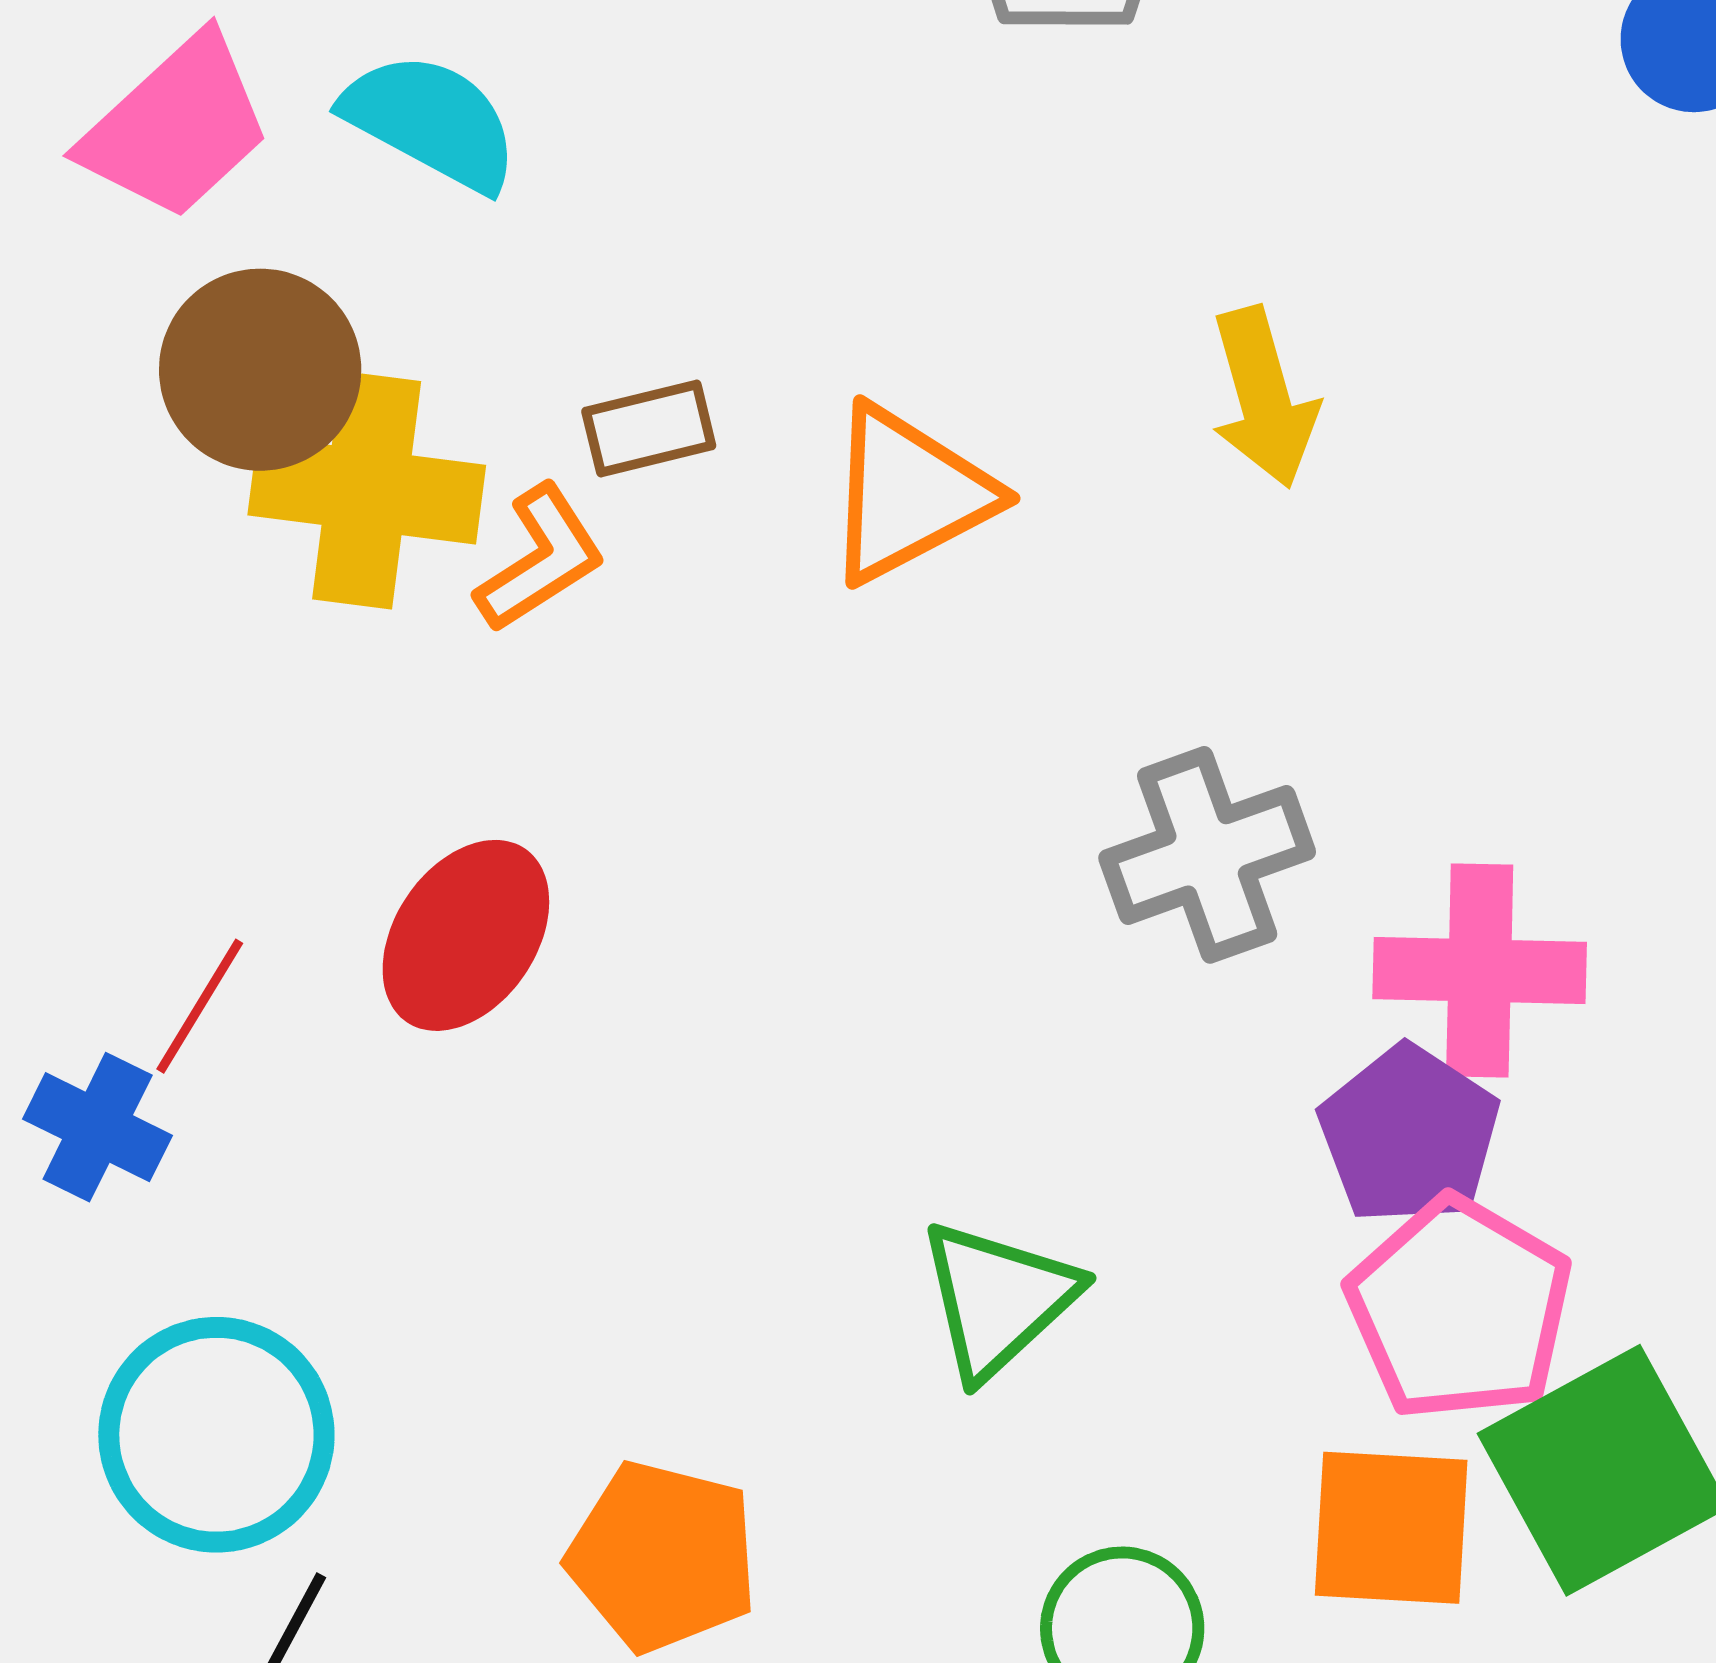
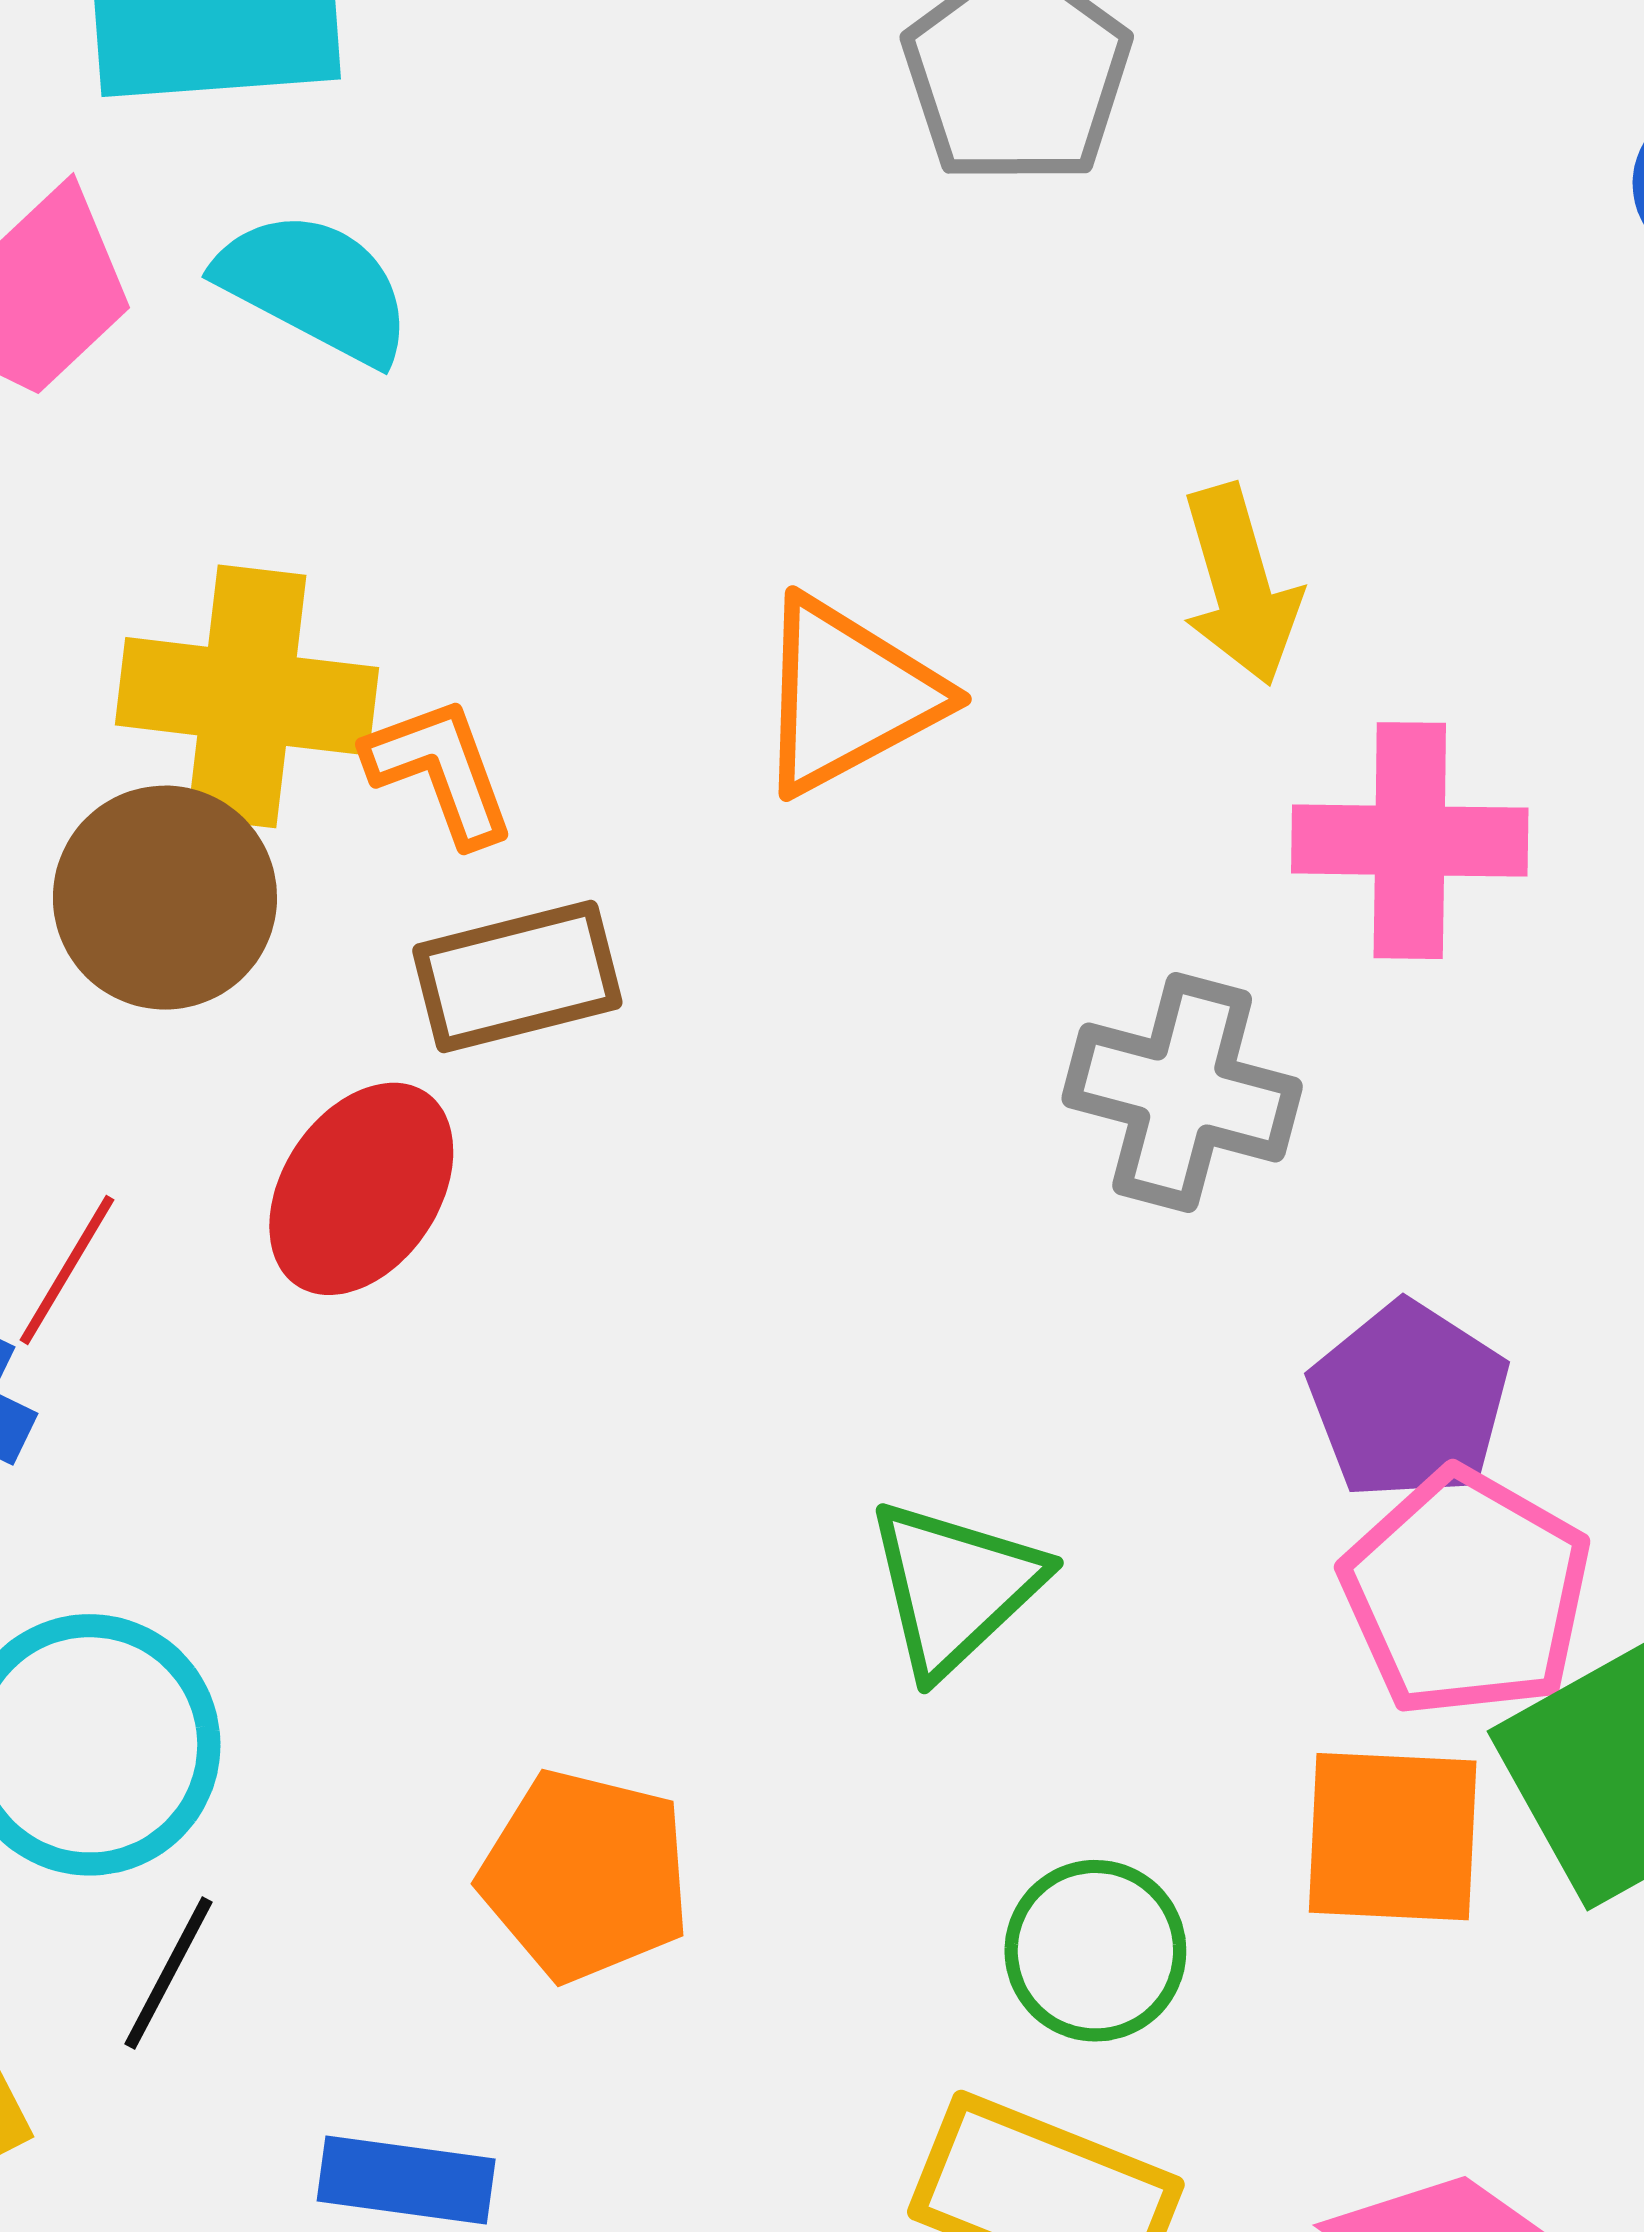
brown circle: (260, 370) -> (165, 898), moved
brown rectangle: (649, 429) -> (517, 976), moved, size x1.4
orange L-shape: (540, 559) -> (440, 771), turned -77
gray cross: (1207, 855) -> (1182, 1093), turned 35
pink cross: (1480, 970) -> (1410, 841), moved

